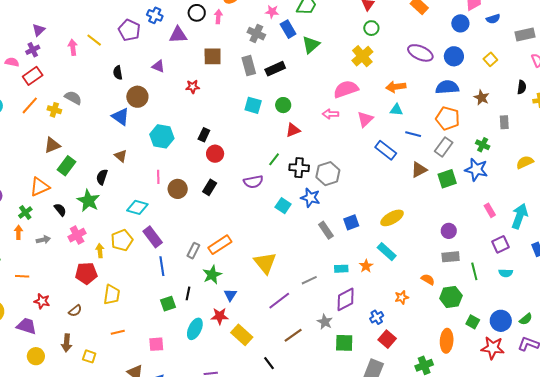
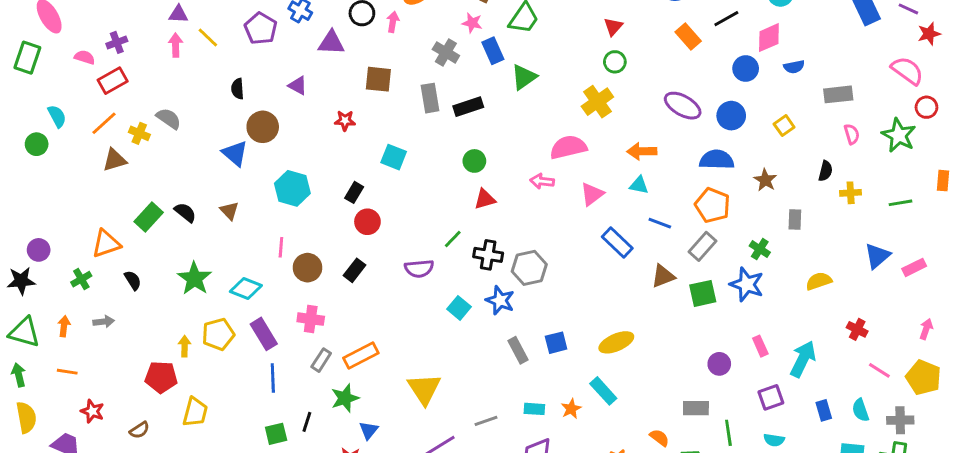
purple triangle: (39, 30) -> (178, 14), moved, turned 40
cyan square: (253, 105) -> (394, 157), moved
brown triangle: (52, 145) -> (115, 160), moved
black semicircle: (102, 177) -> (185, 212), moved, turned 105
green star: (88, 201) -> (194, 278), moved
purple circle: (449, 231) -> (719, 364), moved
orange arrow: (18, 232) -> (64, 326), moved
pink cross: (77, 235) -> (311, 319), moved, turned 30

